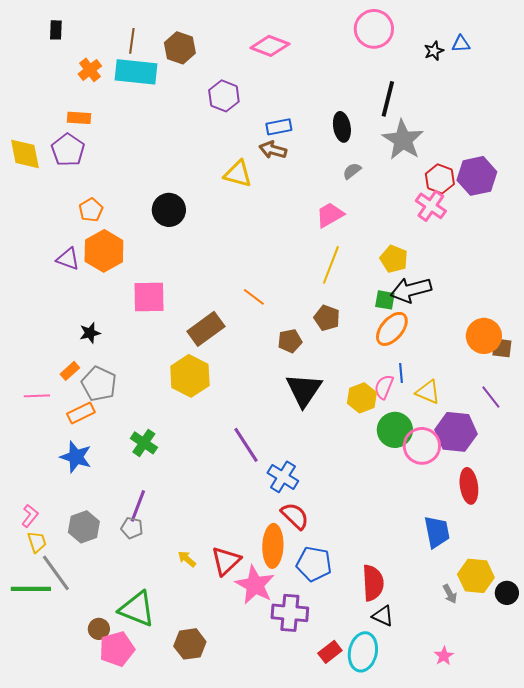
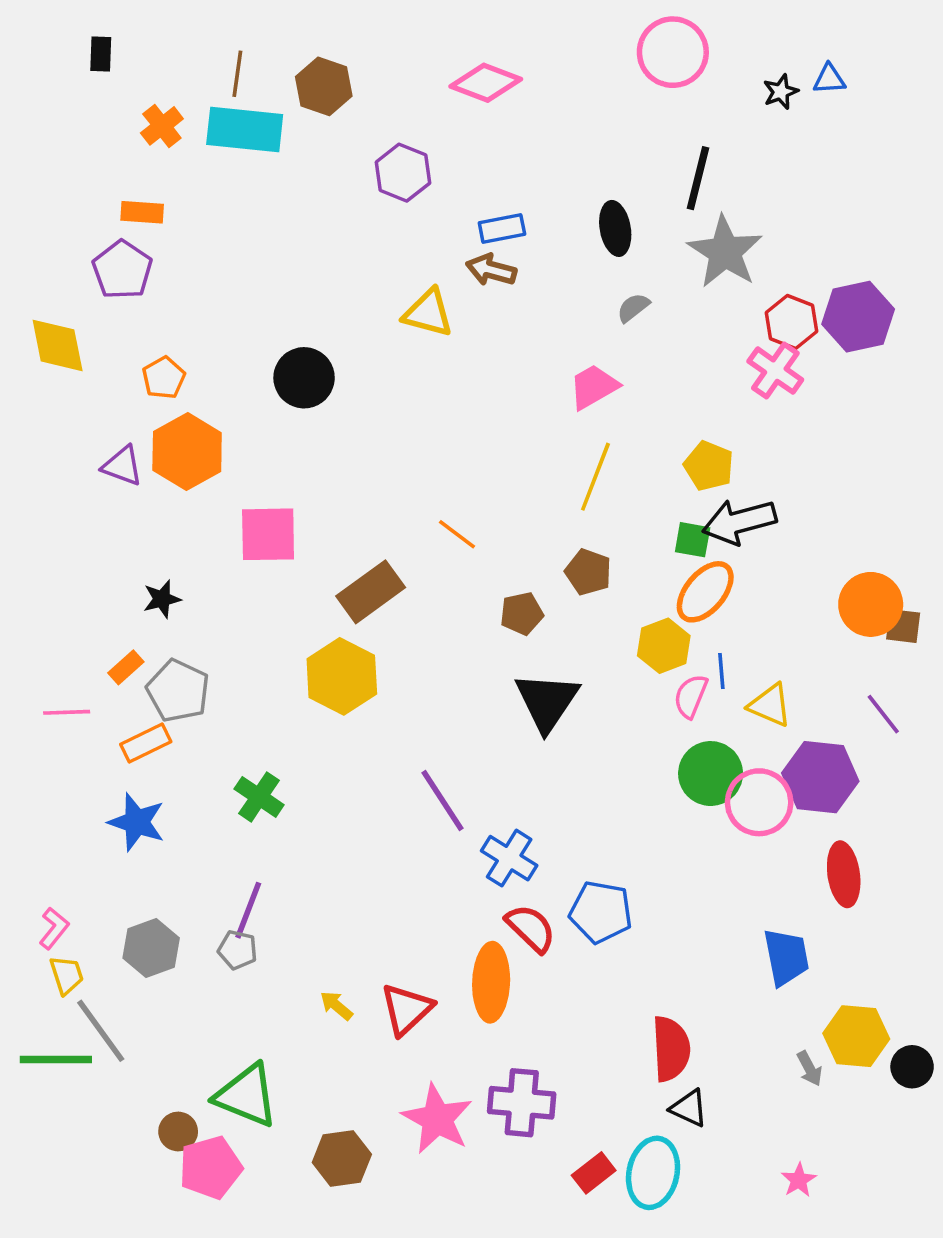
yellow diamond: (25, 154) -> (58, 345), moved
yellow hexagon: (362, 398) -> (664, 646), moved
blue pentagon: (314, 564) -> (601, 912), moved
pink star: (255, 585) -> (437, 1119), moved

